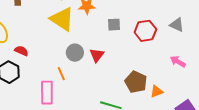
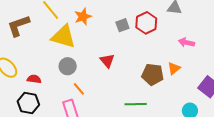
gray square: (114, 25) -> (122, 25), moved
gray circle: (75, 53) -> (68, 66), moved
orange triangle: (157, 91) -> (174, 68), moved

